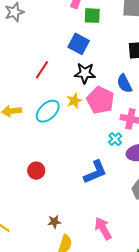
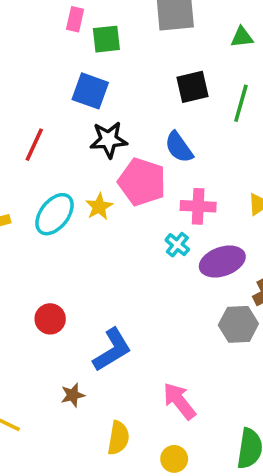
yellow star: (74, 101) -> (99, 207), moved
blue L-shape: (95, 172) -> (112, 350), moved
brown star: (54, 222) -> (73, 395), moved

